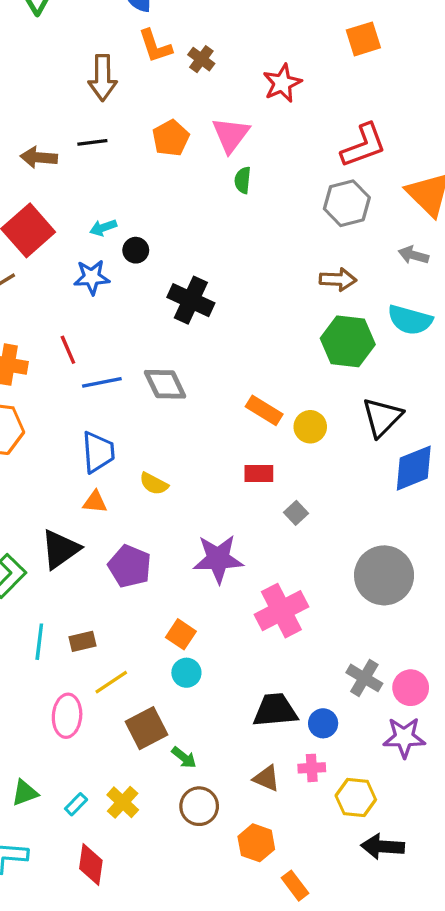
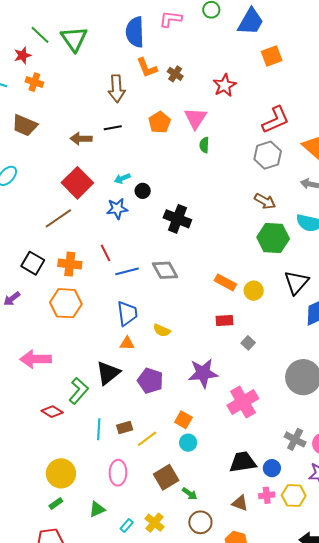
brown arrow: (338, 279) -> (265, 201), turned 30
yellow line: (111, 682) -> (147, 439), moved
green triangle: (25, 793) -> (97, 509), moved
yellow hexagon: (356, 798) -> (294, 496), moved

